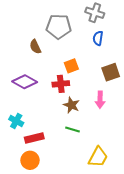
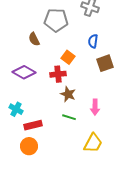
blue semicircle: (98, 38) -> (93, 41), moved
orange square: (71, 66) -> (68, 57), turned -32
pink arrow: (100, 100) -> (95, 107), moved

